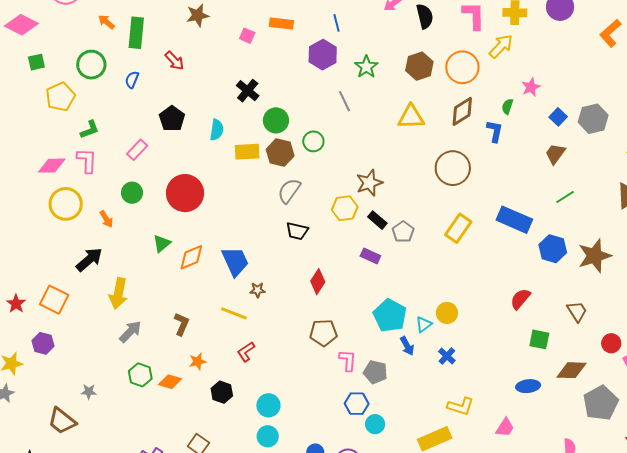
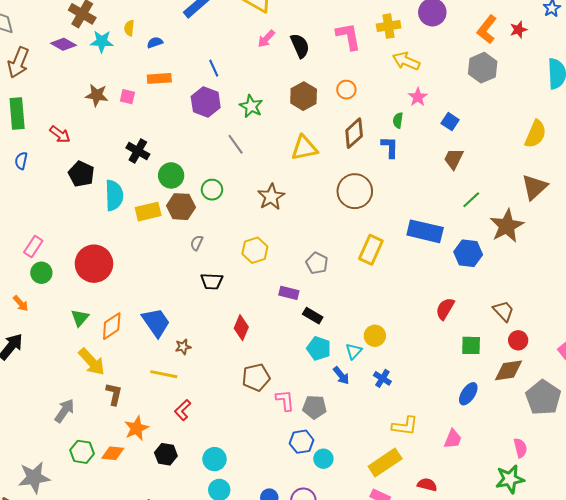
brown star: (198, 15) -> (97, 95), moved, turned 30
yellow arrow: (501, 46) -> (406, 61), moved, turned -100
orange circle: (462, 67) -> (346, 90), size x0.6
black pentagon: (172, 119) -> (81, 174), moved
gray hexagon: (593, 119) -> (483, 68), moved
cyan semicircle: (217, 130) -> (114, 195), size x1.4
pink rectangle: (137, 150) -> (33, 246), moved
brown star: (369, 183) -> (271, 197), moved
gray semicircle: (289, 191) -> (197, 243), size x0.6
black rectangle: (377, 220) -> (313, 316), moved
brown star: (595, 256) -> (507, 226), moved
yellow arrow: (118, 293) -> (92, 362), moved, turned -44
cyan pentagon: (390, 315) -> (319, 348), size x0.7
red circle: (611, 343) -> (518, 340), moved
orange star: (198, 361) -> (136, 428), size x1.4
blue ellipse: (528, 386) -> (468, 394), turned -40
gray star: (89, 392) -> (34, 478), size x2.0

